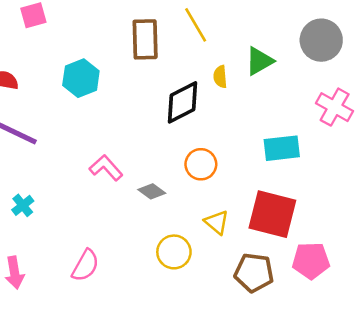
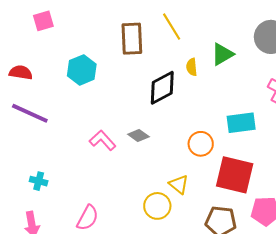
orange circle: (201, 164) -> (201, 144), moved
gray diamond: (152, 191) -> (138, 135), moved
cyan cross: (23, 205) -> (39, 181), moved, turned -36
yellow triangle: (217, 222) -> (179, 184), moved

